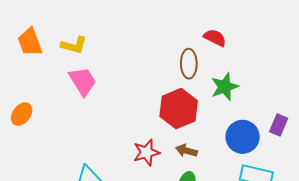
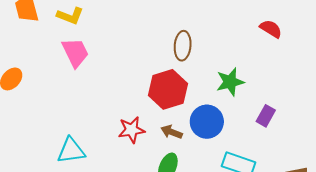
red semicircle: (215, 38) -> (271, 29), moved
green star: (225, 87) -> (230, 82), moved
blue circle: (243, 137) -> (207, 122), moved

